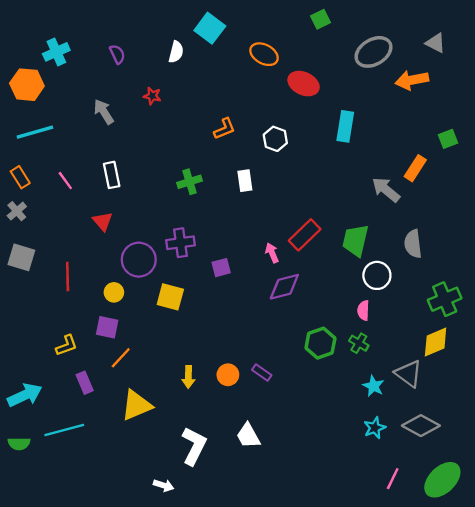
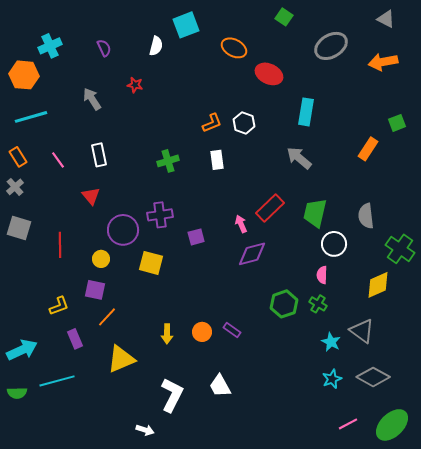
green square: (320, 19) -> (284, 17), turned -30
cyan square: (210, 28) -> (186, 25), turned 32
gray triangle: (436, 43) -> (386, 19), moved
orange arrow: (412, 80) -> (383, 62), moved
orange L-shape: (225, 129) -> (212, 123), moved
gray arrow: (386, 190) -> (299, 158), moved
green cross: (445, 299) -> (400, 249), moved, turned -32
yellow diamond: (436, 342) -> (378, 285), moved
pink line: (393, 479) -> (348, 424), turned 36

